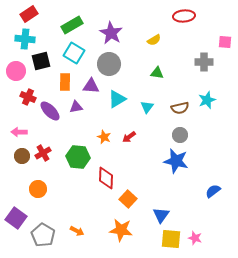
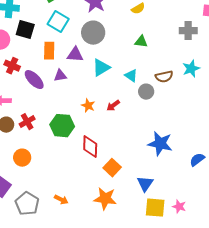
black square: (41, 61) -> (25, 30), turned 30
cyan triangle: (147, 107) -> (131, 76), turned -32
gray circle: (180, 135) -> (146, 92), moved
blue star: (176, 161) -> (160, 144), moved

